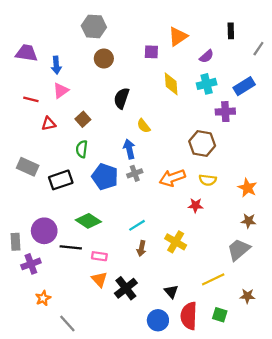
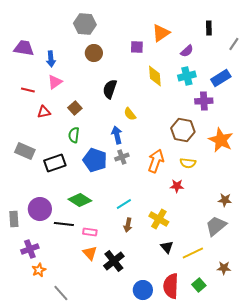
orange arrow: (172, 178) -> (156, 161), turned 130
orange star: (247, 188) -> (221, 140), moved, size x1.4
purple cross: (31, 264) -> (30, 249), moved
black triangle: (171, 292) -> (167, 247), moved
green square: (220, 315) -> (199, 285), turned 32

